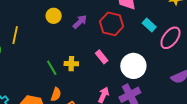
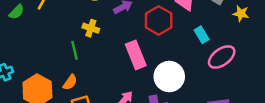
pink rectangle: (102, 57) -> (136, 55), size x1.6
yellow cross: (71, 64) -> (91, 28), moved

